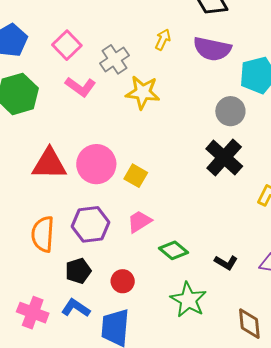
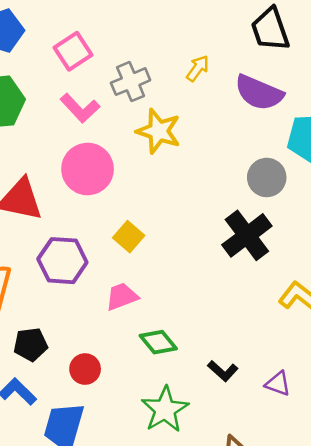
pink circle: (96, 164) -> (88, 169), moved
purple hexagon: (91, 224) -> (62, 261), moved

